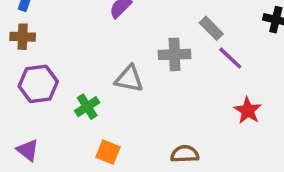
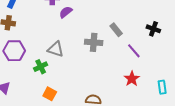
purple line: (230, 58) -> (134, 51), moved
gray triangle: (129, 79) -> (56, 49), moved

